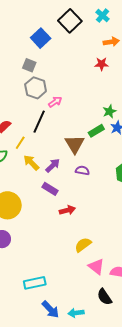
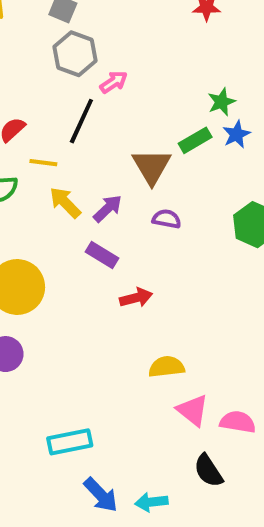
yellow line: (20, 143) -> (43, 163), turned 64
yellow semicircle: (83, 245) -> (167, 367), turned 30

